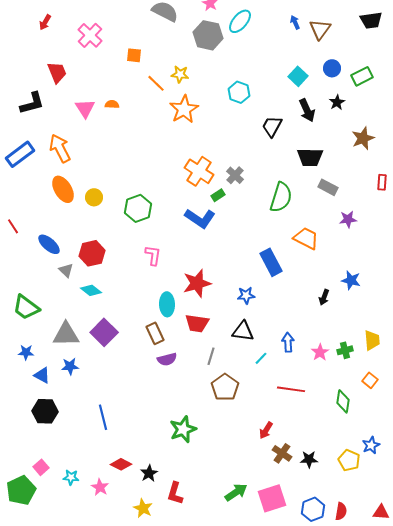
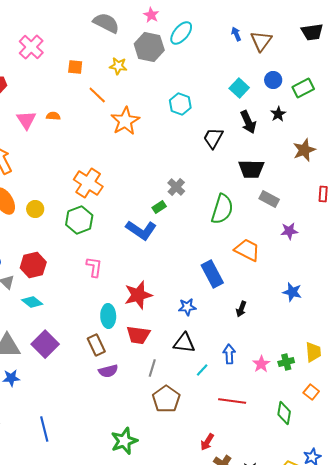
yellow star: (180, 74) -> (118, 66), moved
orange cross: (199, 171) -> (88, 183), moved
black arrow: (324, 297) -> (241, 309), moved

